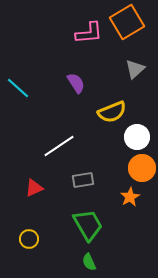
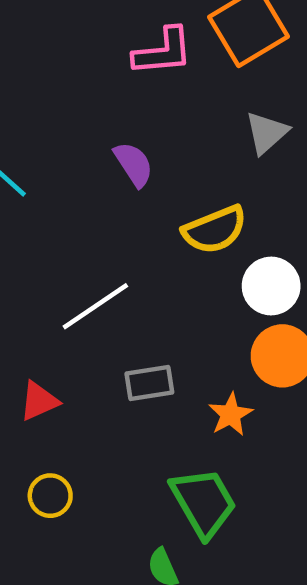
orange star: (130, 197) -> (231, 414), moved
green trapezoid: (88, 225) -> (203, 502), moved
yellow circle: (29, 239) -> (50, 496), moved

